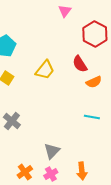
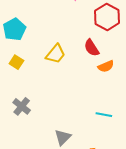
cyan line: (92, 117) -> (104, 115), moved

